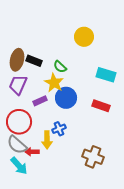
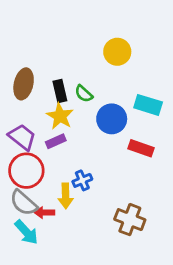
black rectangle: (34, 61) -> (60, 91), moved, turned 56
yellow star: (54, 83) -> (60, 116), moved
purple trapezoid: (18, 85) -> (22, 137), moved, turned 105
blue circle: (66, 98) -> (112, 119), moved

